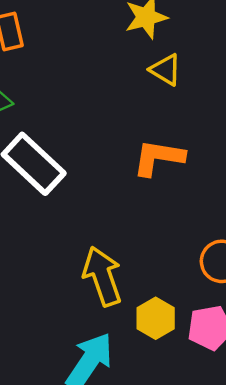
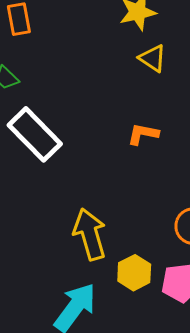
orange L-shape: (159, 158) -> (143, 134), size x0.7

